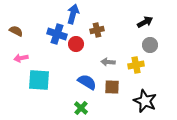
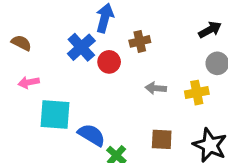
blue cross: (57, 34) -> (81, 47), turned 30
blue semicircle: (87, 82) -> (92, 135), moved
brown square: (112, 87) -> (162, 139), moved

